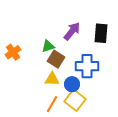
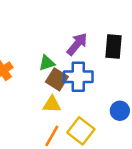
blue cross: (87, 66) -> (78, 77), moved
blue circle: (72, 84) -> (120, 111), moved

